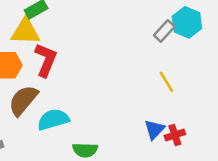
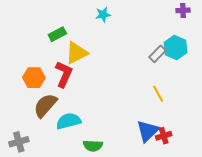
yellow triangle: (25, 31) -> (77, 53), moved, turned -30
blue triangle: (154, 129) -> (148, 131), size x1.4

